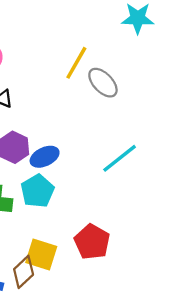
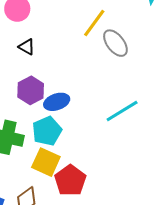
red pentagon: (92, 242) -> (70, 180), moved
yellow square: (41, 254) -> (46, 162), moved

